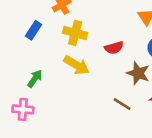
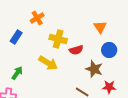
yellow cross: (75, 33) -> (58, 39), moved

